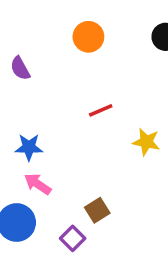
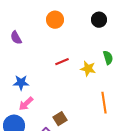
yellow star: (146, 142) -> (88, 69), moved
pink arrow: (38, 184) -> (26, 104), turned -77

